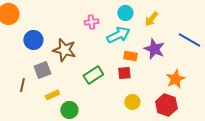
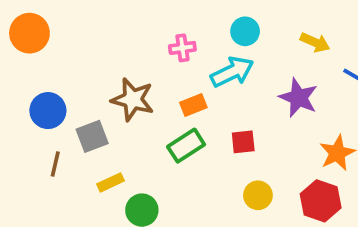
yellow arrow: (151, 19) -> (315, 42), moved, turned -105
blue circle: (33, 40) -> (48, 111), moved
orange rectangle: (130, 56) -> (193, 105), moved, turned -32

